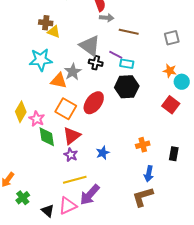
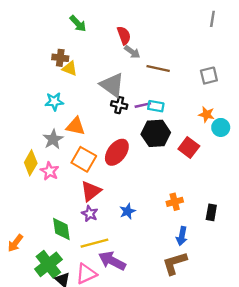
gray arrow: (107, 18) -> (132, 52), turned 32
purple line: (116, 55) -> (143, 105), moved, turned -40
cyan star: (41, 60) -> (54, 101), size x0.7
gray star: (73, 72) -> (53, 139), moved
red square: (171, 105) -> (189, 148), moved
green diamond: (47, 137) -> (61, 229), moved
purple arrow: (90, 195) -> (112, 261), turned 75
green cross: (23, 198) -> (48, 264), moved, size x1.6

